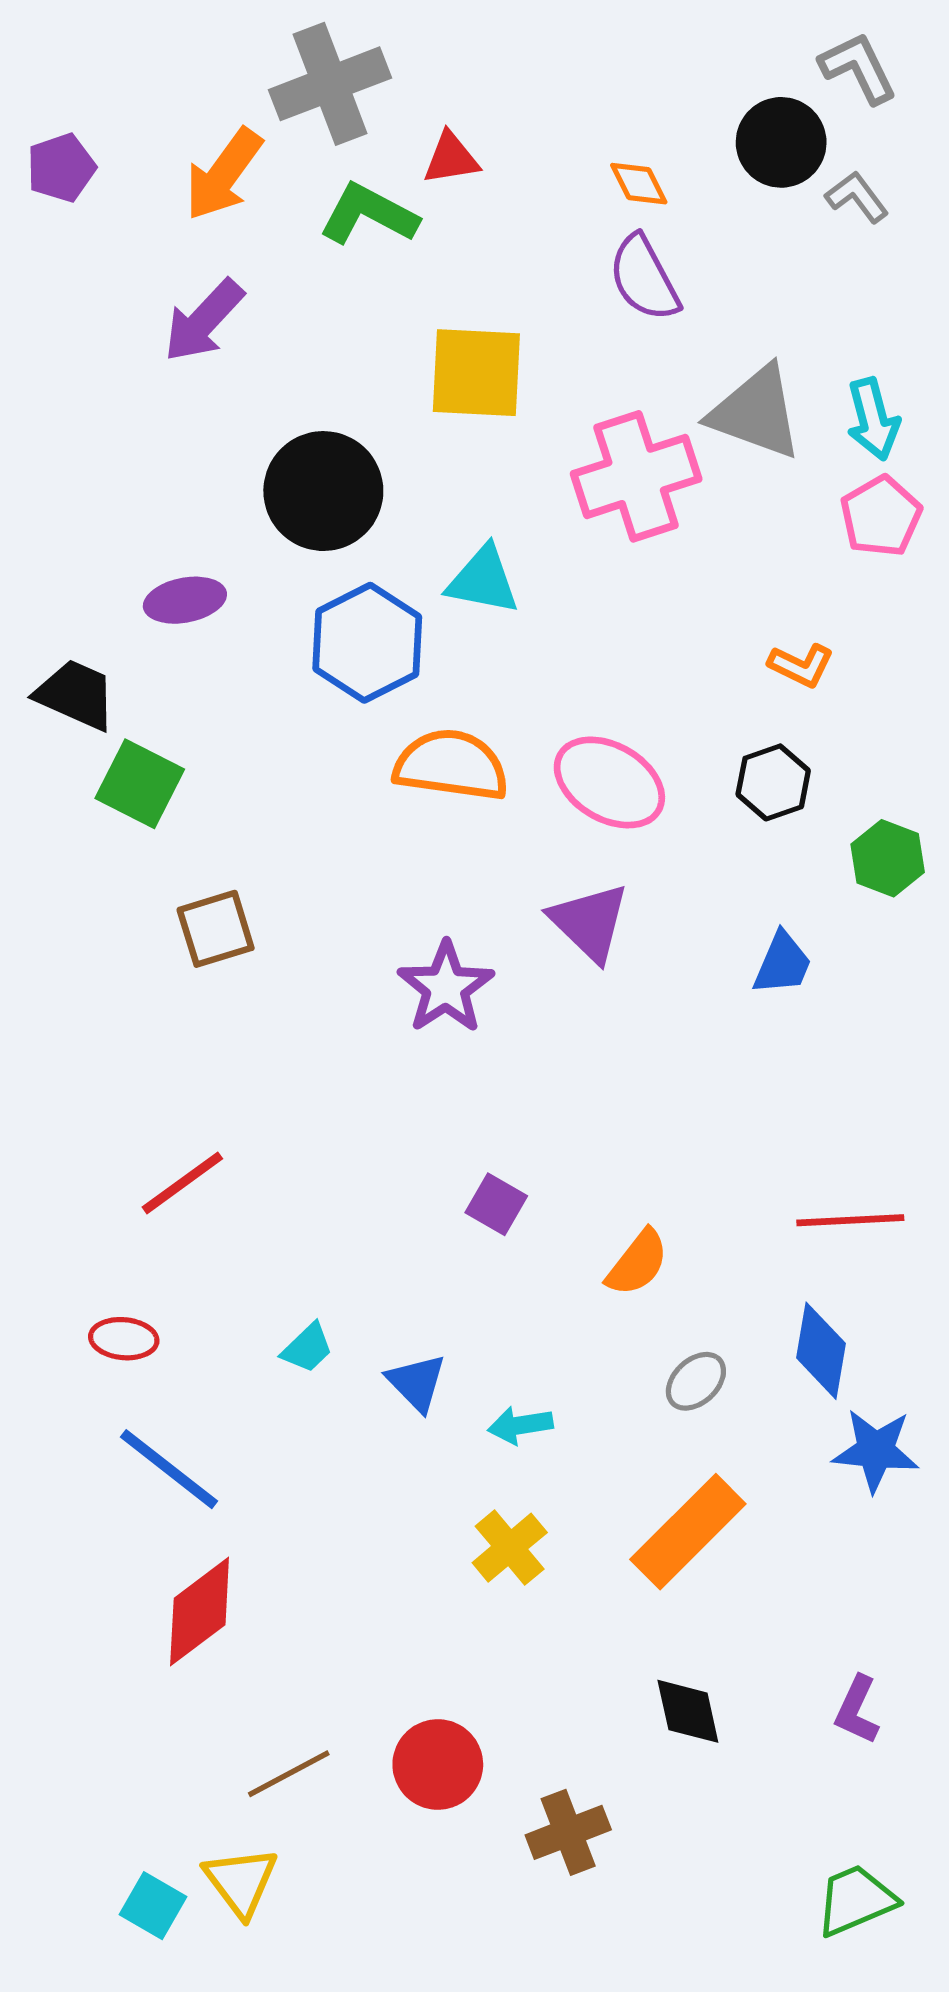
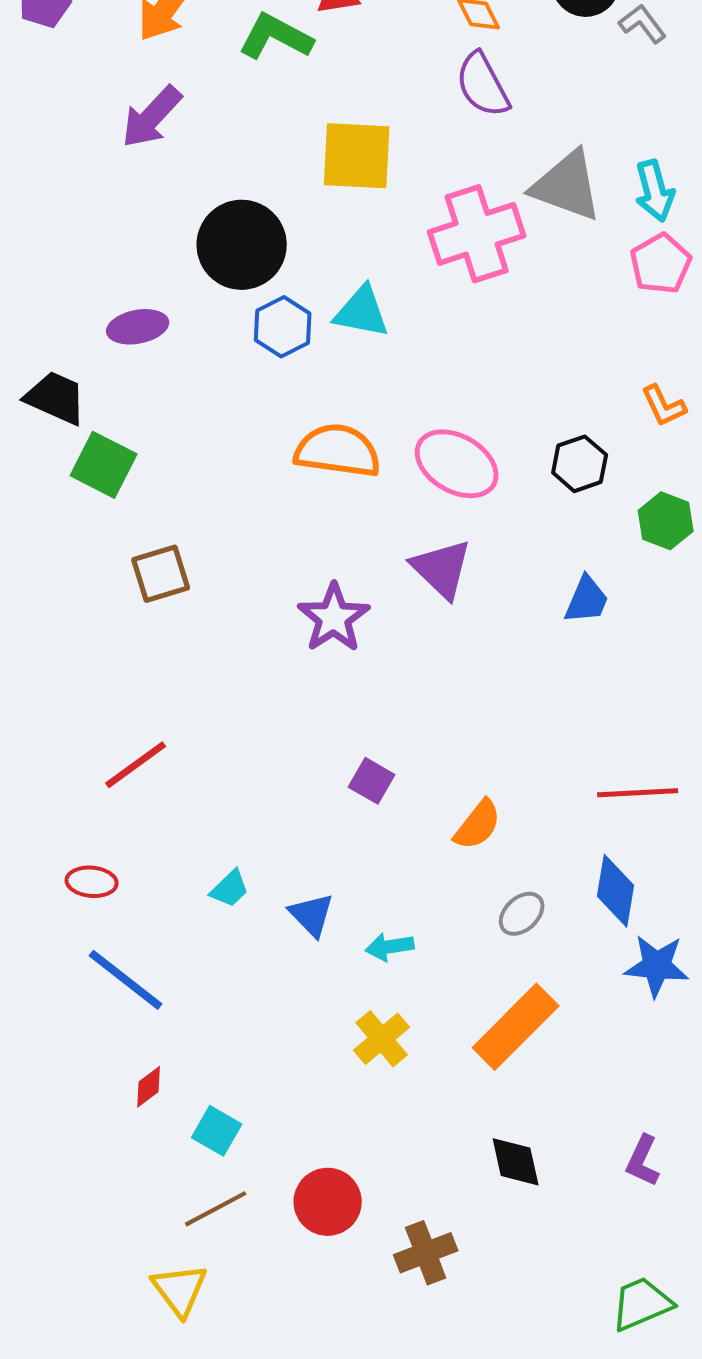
blue hexagon: (367, 643) -> (283, 327), moved, size x0.7
orange L-shape: (801, 665) -> (664, 406), moved, turned 39
red diamond: (200, 1611) -> (149, 1087), size x0.5
cyan square: (153, 1906) -> (217, 1131), moved

